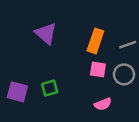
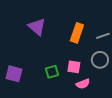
pink square: (98, 69) -> (74, 67), moved
green square: (50, 88) -> (52, 72), moved

